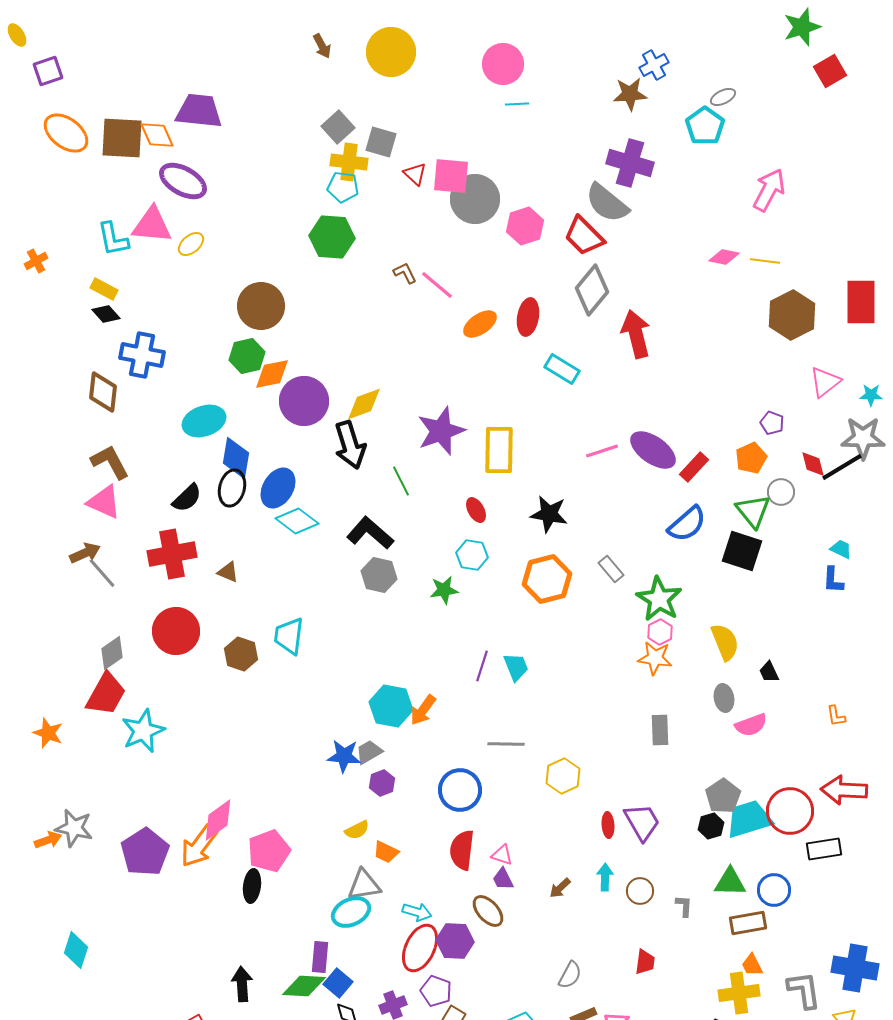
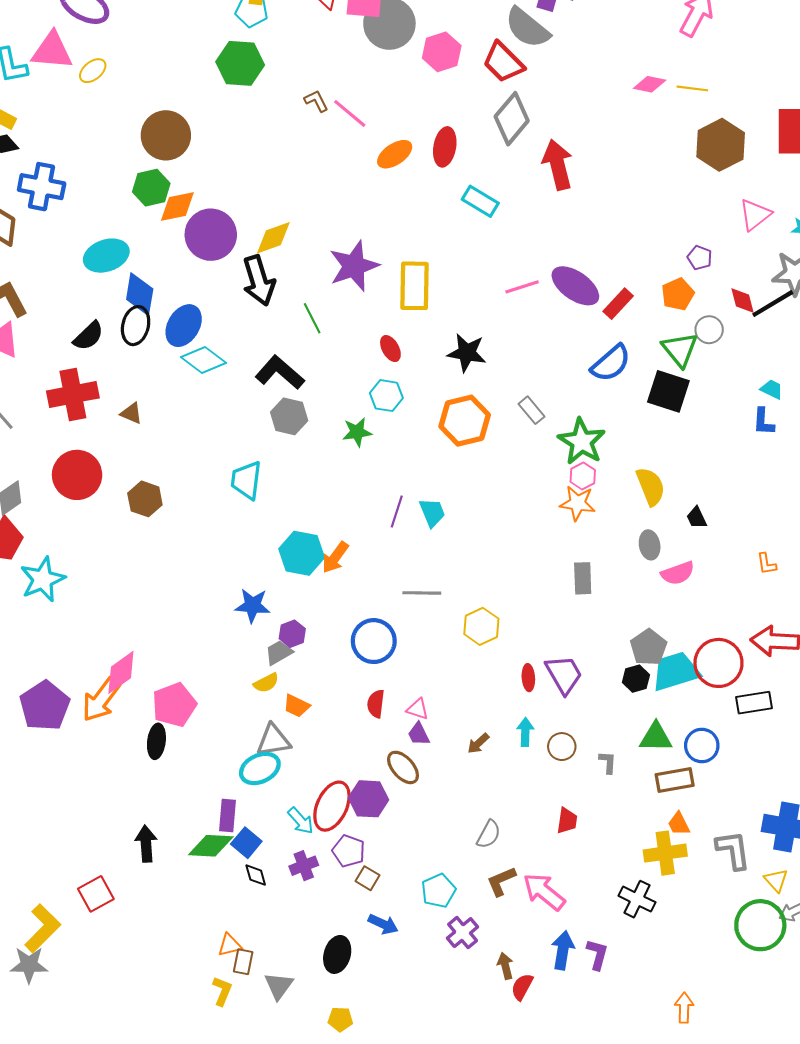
cyan trapezoid: (289, 636) -> (246, 480), moved
gray trapezoid: (369, 752) -> (279, 653), moved
red semicircle: (462, 850) -> (376, 704), size x0.7
cyan arrow: (417, 912) -> (301, 821), moved, turned 32

